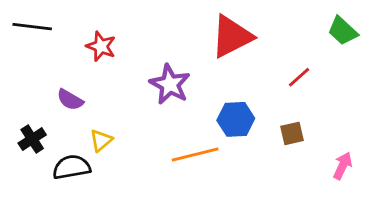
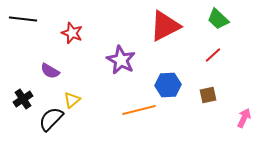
green trapezoid: (343, 31) -> (218, 19), moved
black semicircle: (71, 167) -> (51, 119), turned -36

